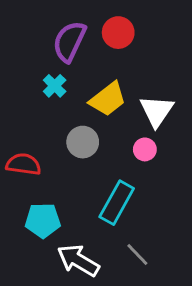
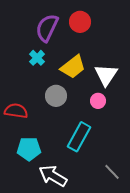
gray line: (137, 254) -> (112, 172), moved

